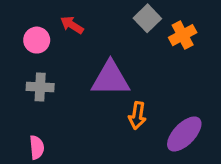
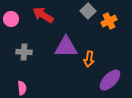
red arrow: (72, 25) -> (43, 15), size x1.5
pink circle: (37, 40) -> (11, 19), moved
orange arrow: (137, 116) -> (89, 59), moved

